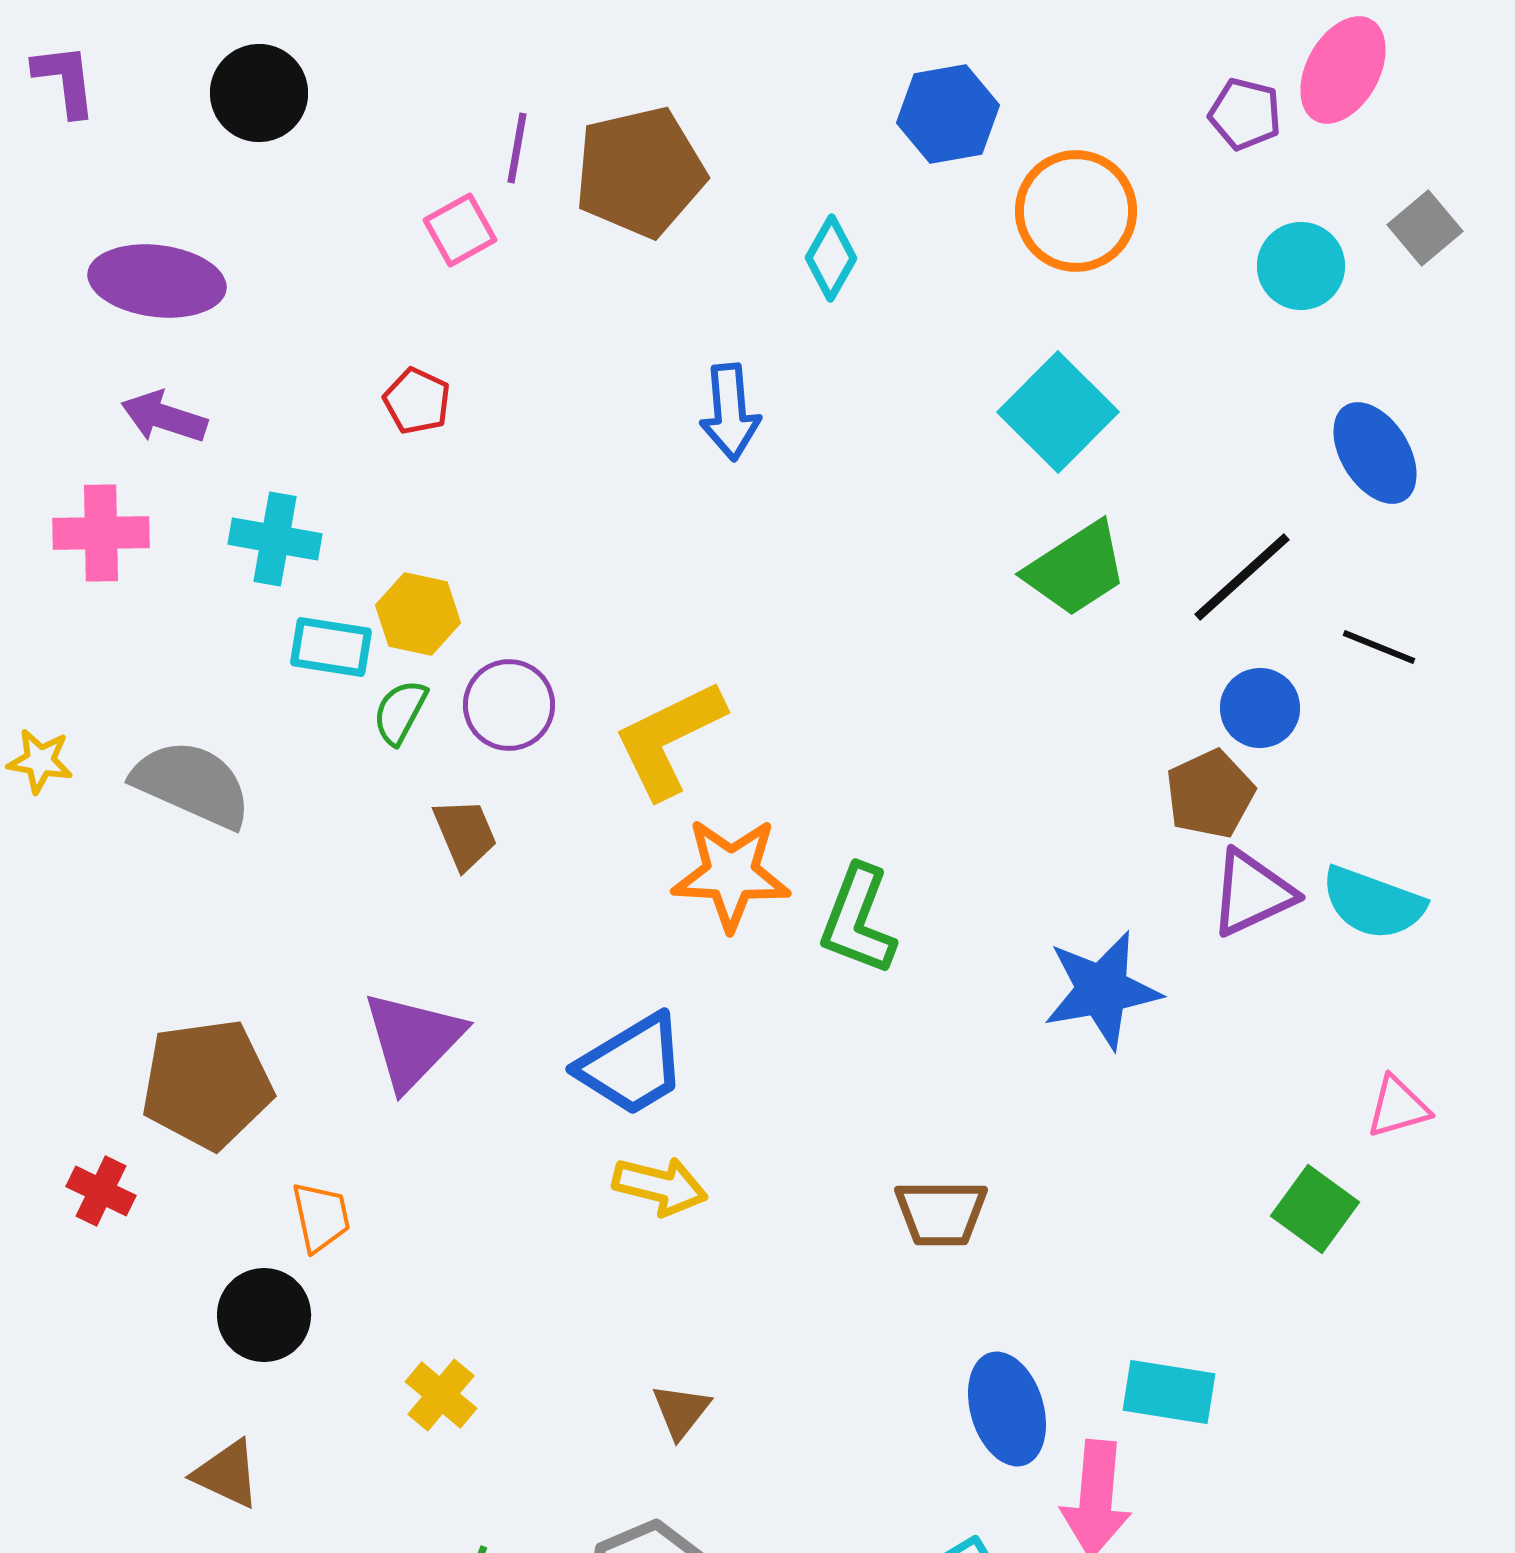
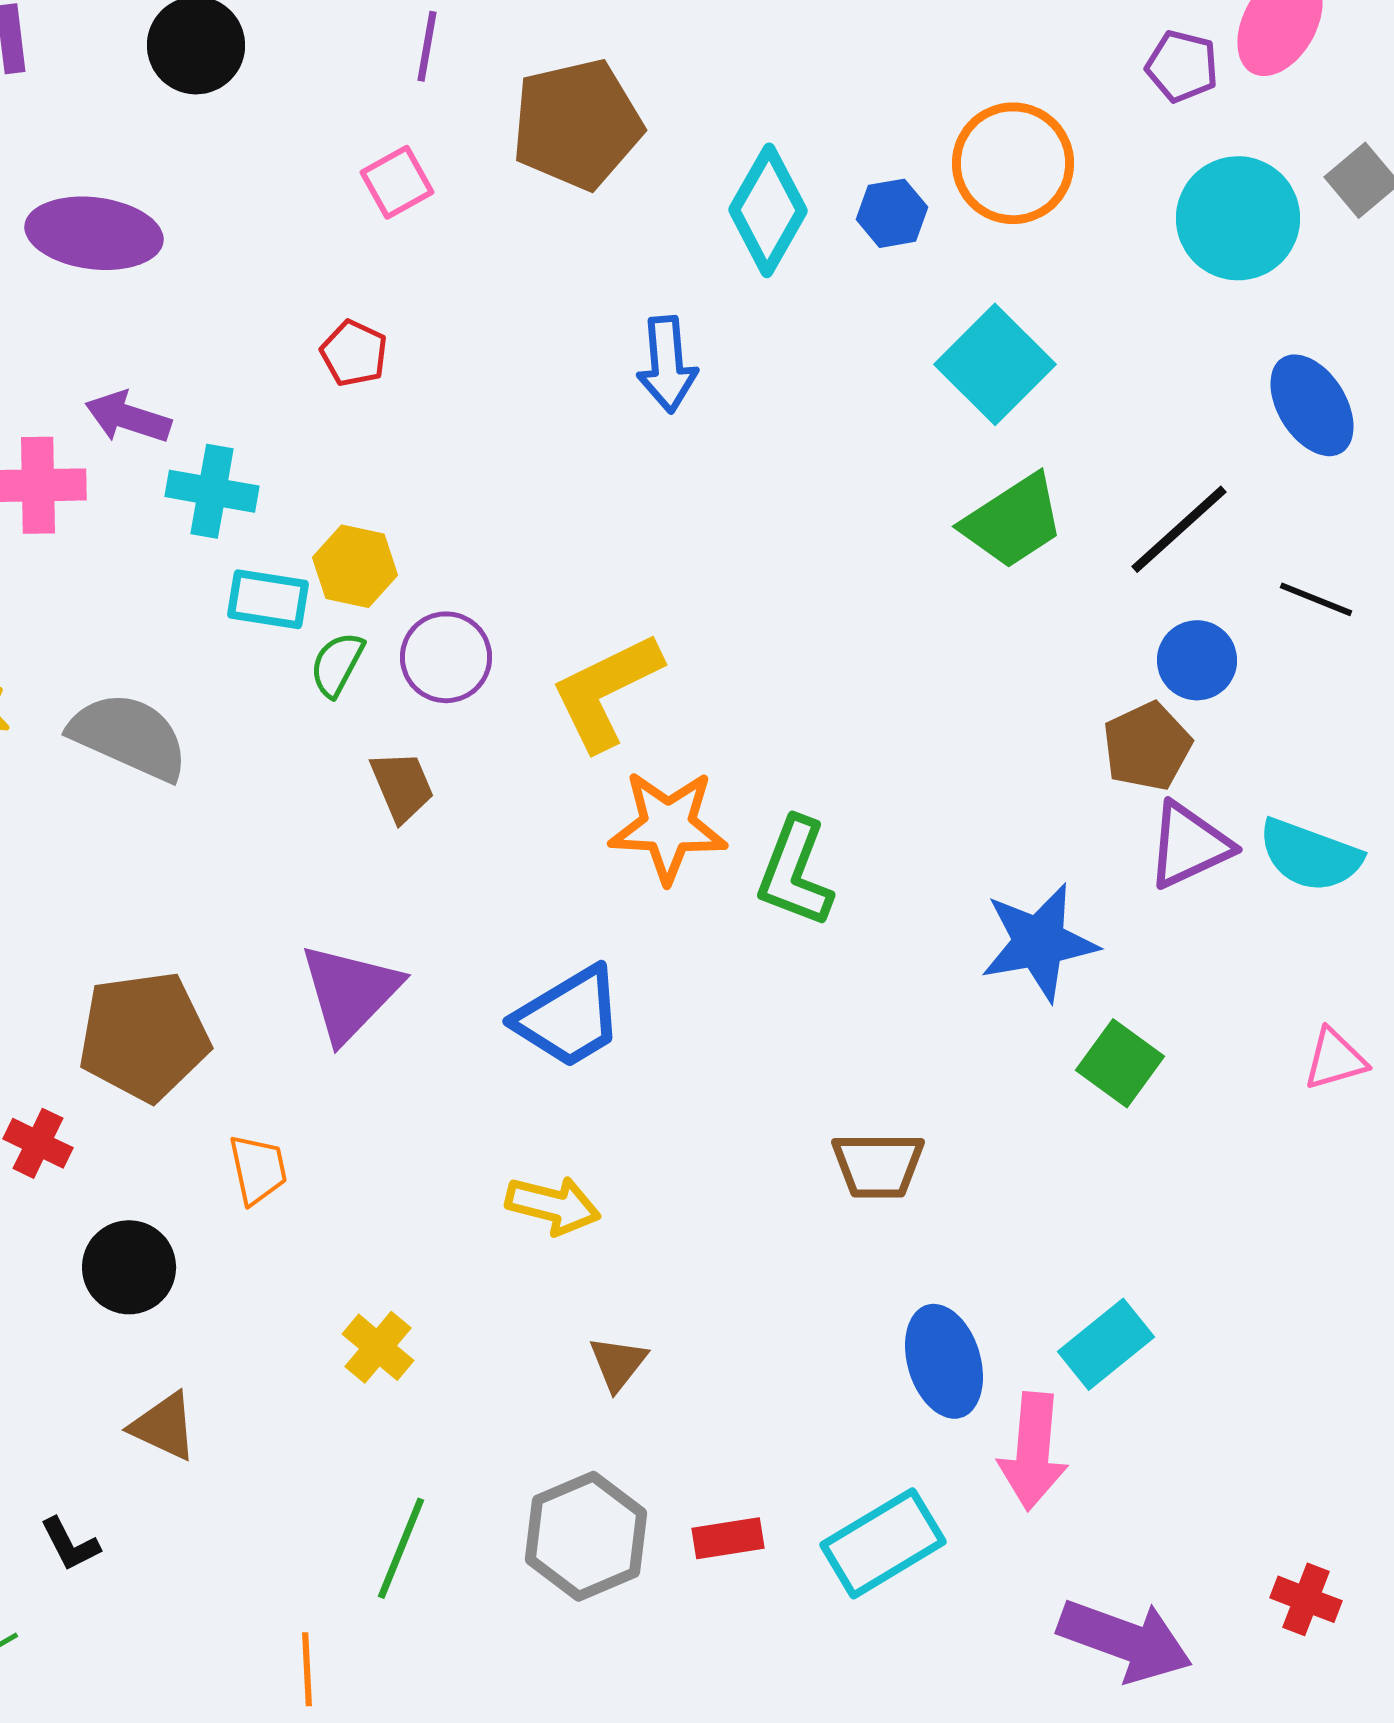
blue hexagon: (948, 114) -> (892, 213), moved, size x0.7
purple line: (517, 148) -> (427, 46), moved
cyan diamond: (831, 258) -> (768, 210), size x1.5
cyan circle: (1301, 266) -> (1238, 218), size x1.4
purple arrow: (164, 417) -> (128, 417), moved
yellow arrow: (660, 1186) -> (553, 1205), moved
green square: (1315, 1209) -> (1120, 1063), moved
black circle: (264, 1315) -> (129, 1267), moved
cyan rectangle: (1169, 1392) -> (1106, 1344), turned -48

